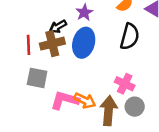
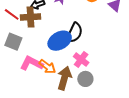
black semicircle: (130, 37) -> (74, 33), moved
blue ellipse: (84, 43) -> (60, 41), moved, turned 35
red line: (28, 45) -> (12, 14), turned -63

